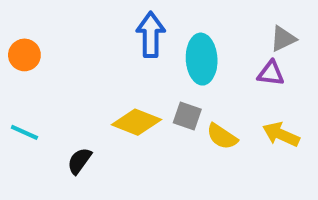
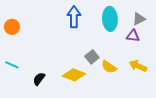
cyan ellipse: (202, 59) -> (110, 19), moved
gray square: (187, 116) -> (92, 57), turned 32
yellow diamond: (136, 122) -> (74, 75), moved

